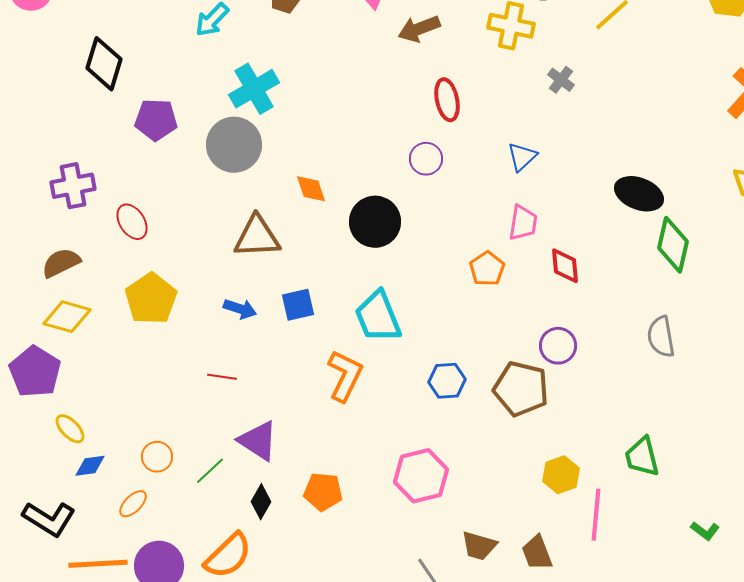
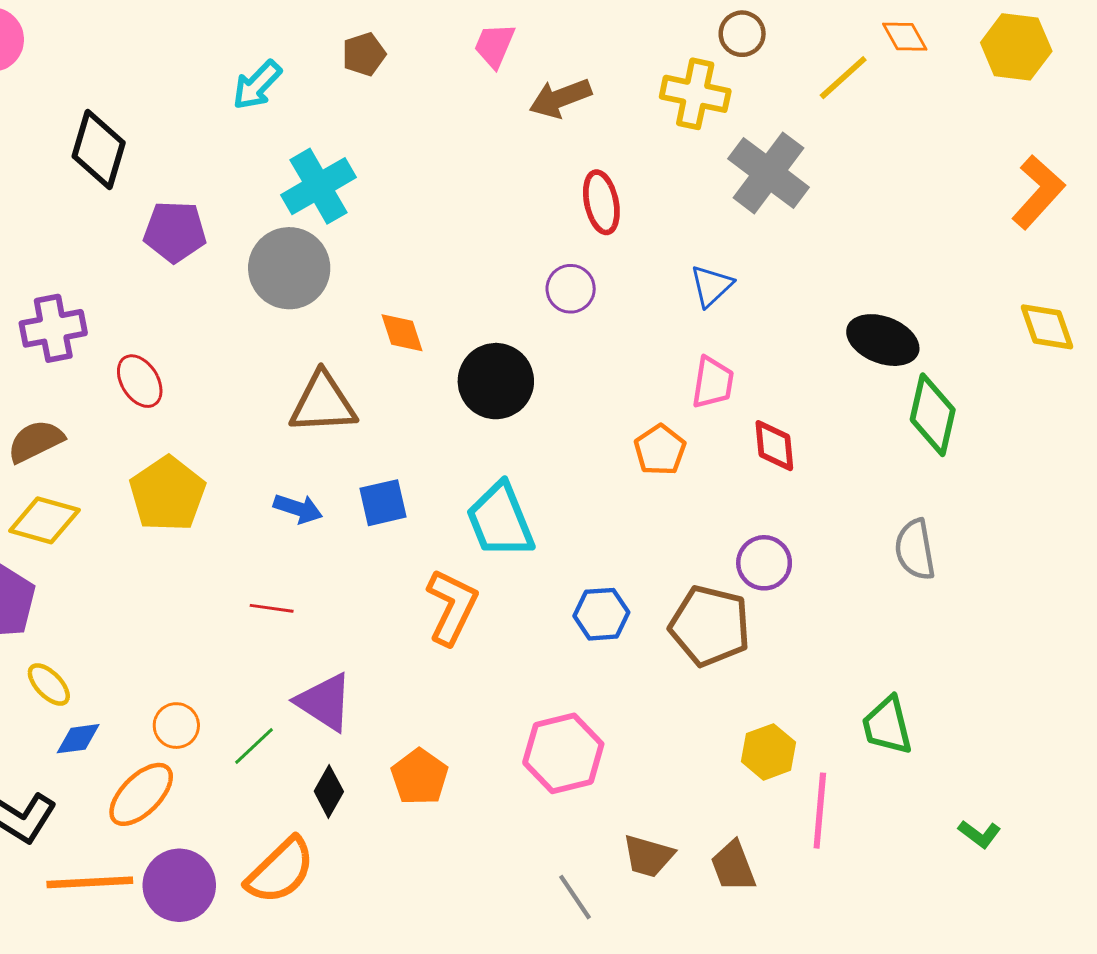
gray cross: (561, 80) -> (768, 173), size x2.0
orange pentagon: (323, 492) -> (420, 777), turned 30
orange ellipse: (133, 504) -> (141, 794), size x1.6

